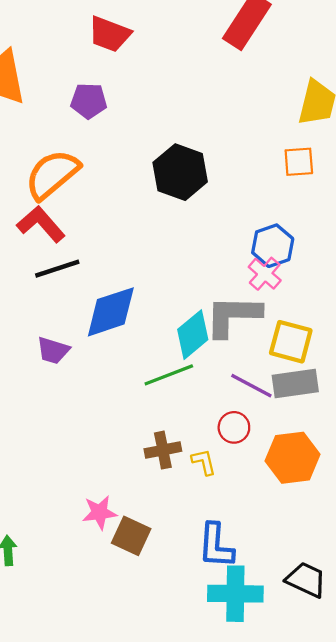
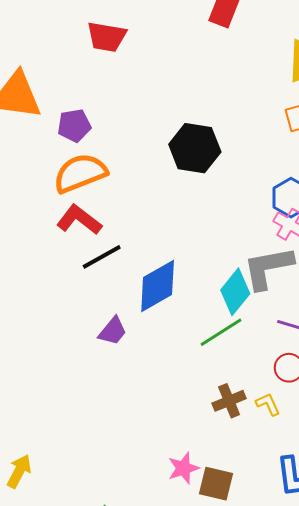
purple pentagon: (89, 101) -> (74, 126), moved
orange semicircle: (52, 174) -> (80, 173), turned 30
purple trapezoid: (53, 350) -> (113, 331), turned -56

